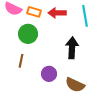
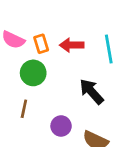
orange rectangle: (34, 12) -> (41, 44), turned 56
black arrow: (72, 48) -> (92, 92), turned -45

